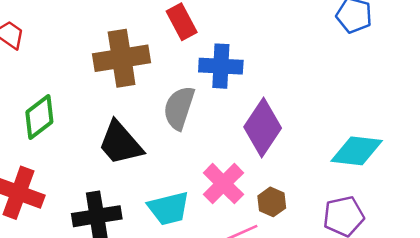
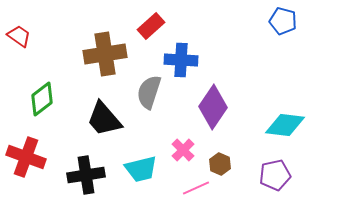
red rectangle: (182, 22) -> (151, 26), turned 76
pink cross: (223, 184) -> (183, 150), size x0.7

